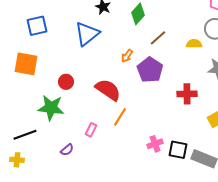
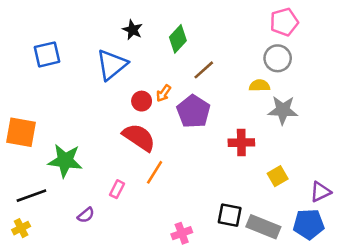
yellow semicircle: (194, 44) -> (259, 86), moved
orange square: (26, 64) -> (21, 132), moved
red circle: (66, 82) -> (142, 101), moved
pink cross: (155, 144) -> (182, 233), moved
yellow cross: (17, 160) -> (21, 228), turned -32

